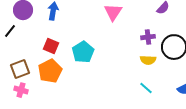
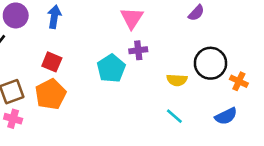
purple cross: (148, 37) -> (138, 50), moved
cyan pentagon: (83, 52) -> (111, 68), moved

